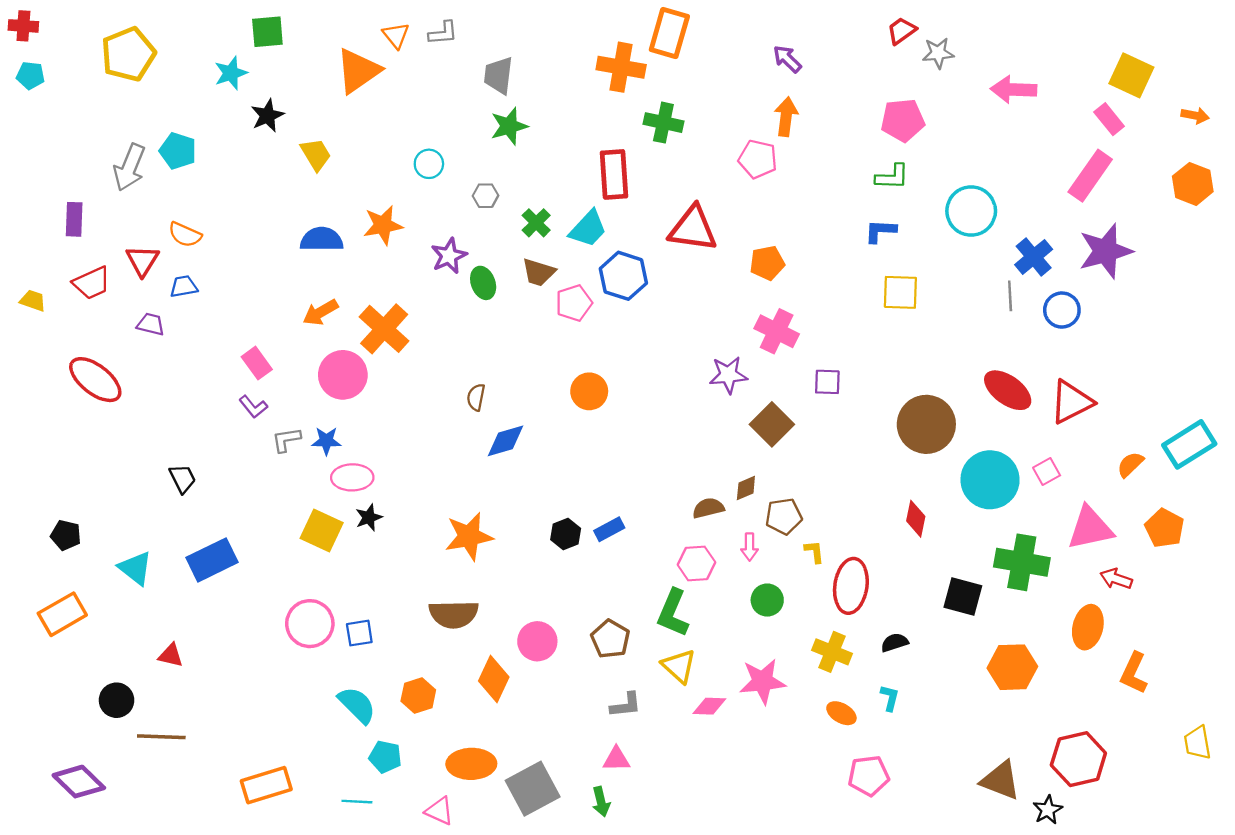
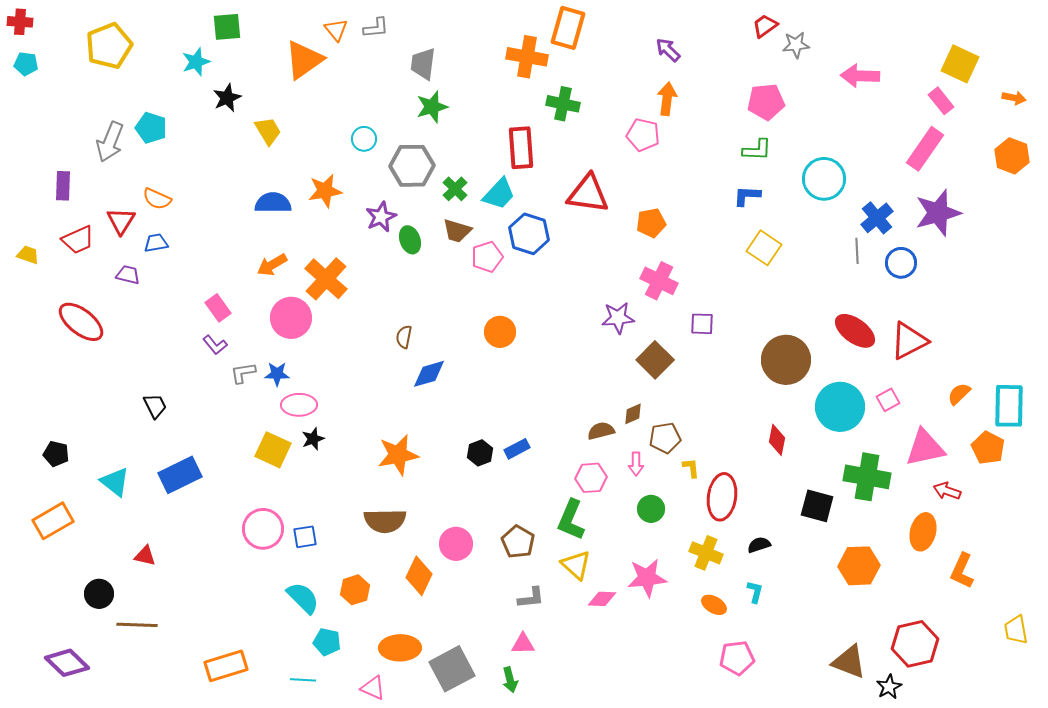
gray hexagon: (485, 196) -> (412, 166), size x2.0
yellow square: (900, 292) -> (764, 248), turned 32
cyan rectangle: (1189, 444) -> (1009, 406), moved, turned -57

